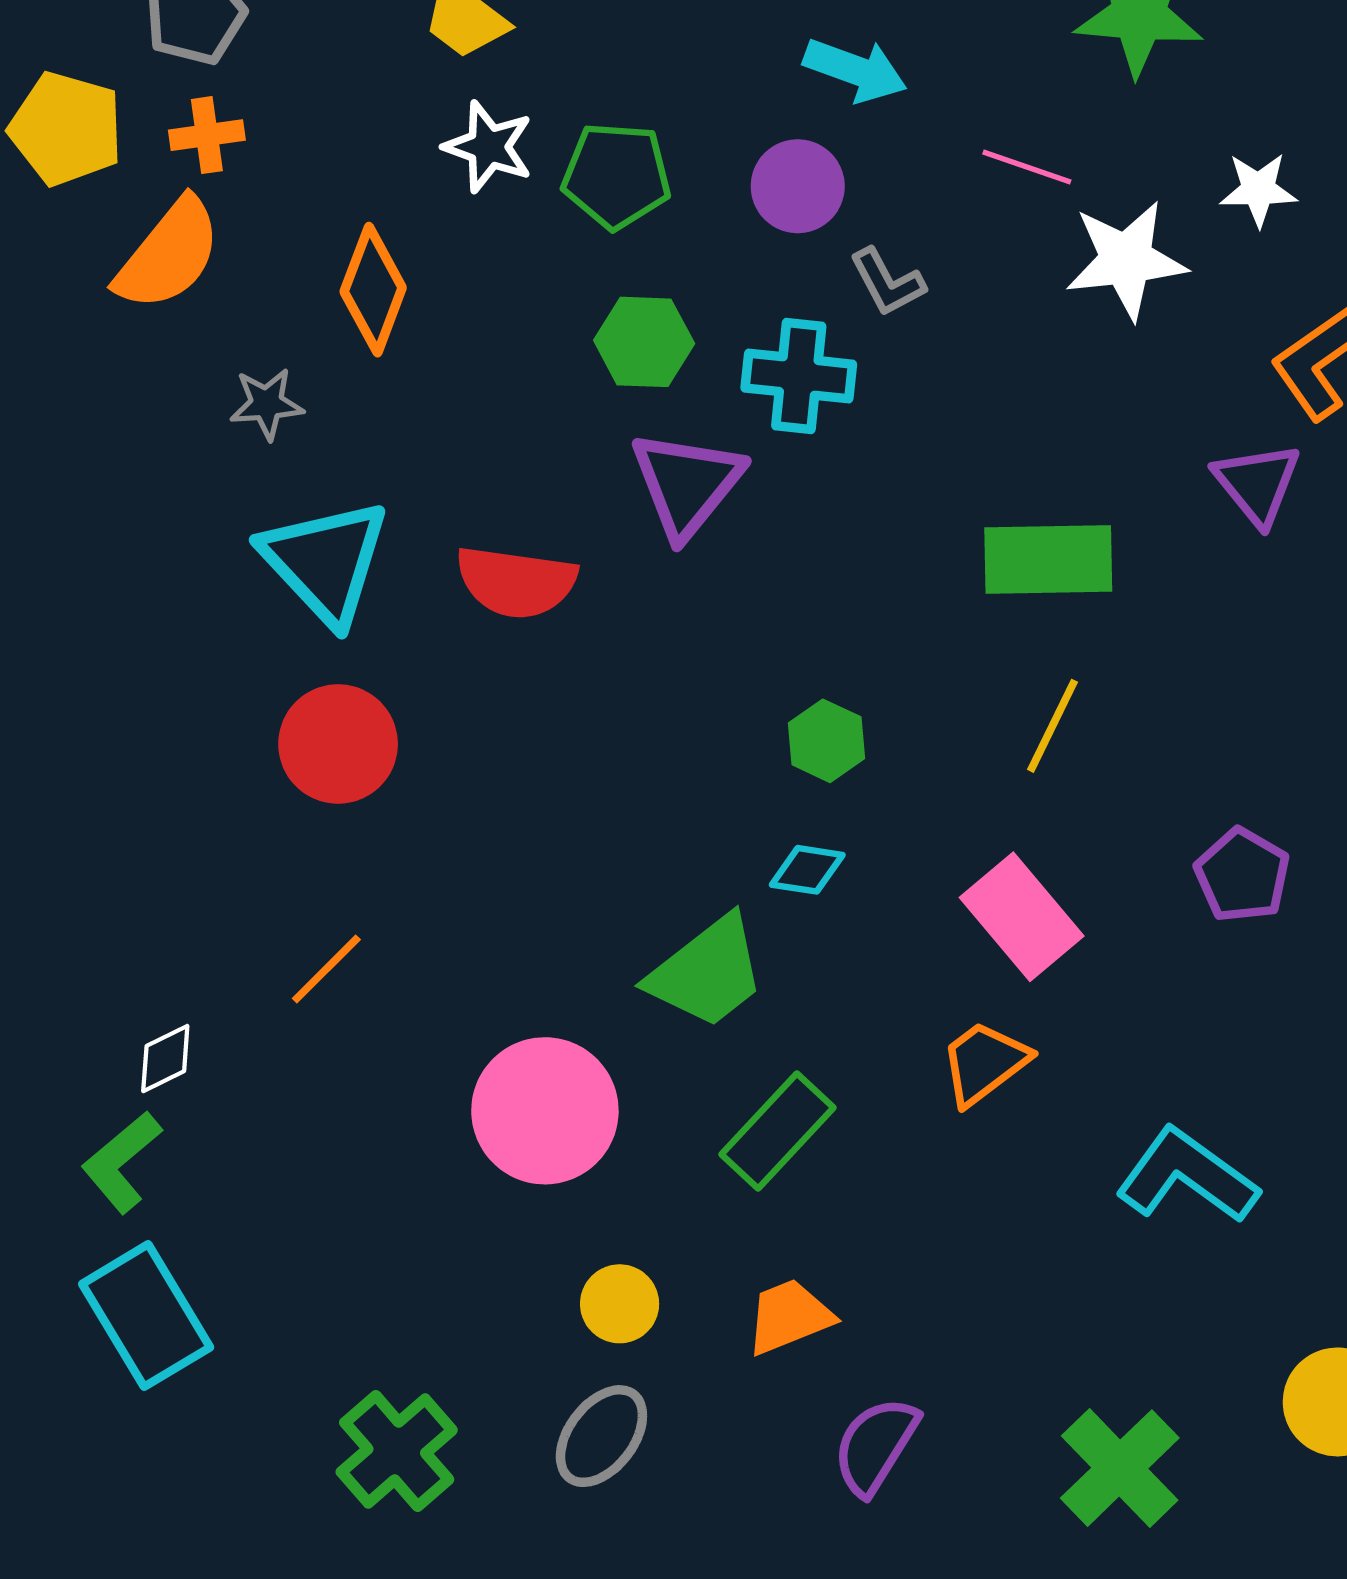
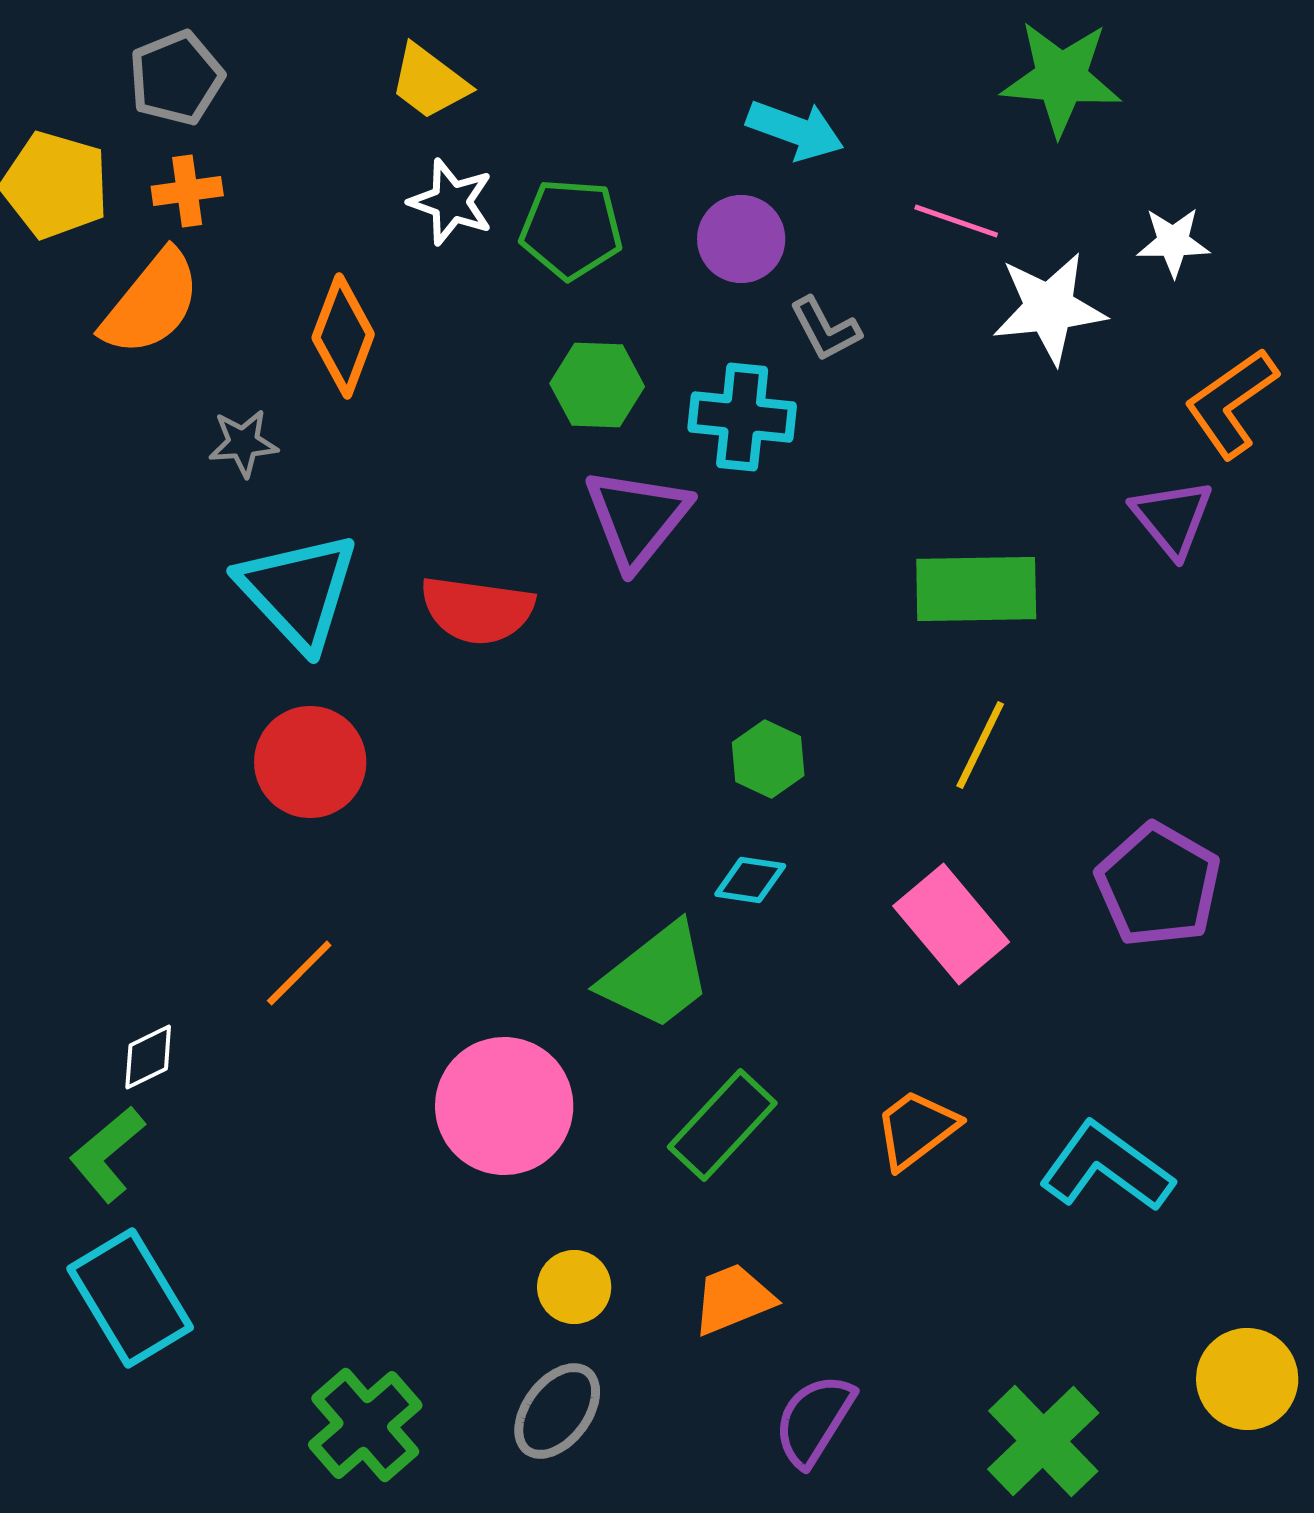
purple pentagon: (1242, 875) -> (1158, 885), size x1.4
orange trapezoid: (984, 1063) -> (916, 1129), moved

